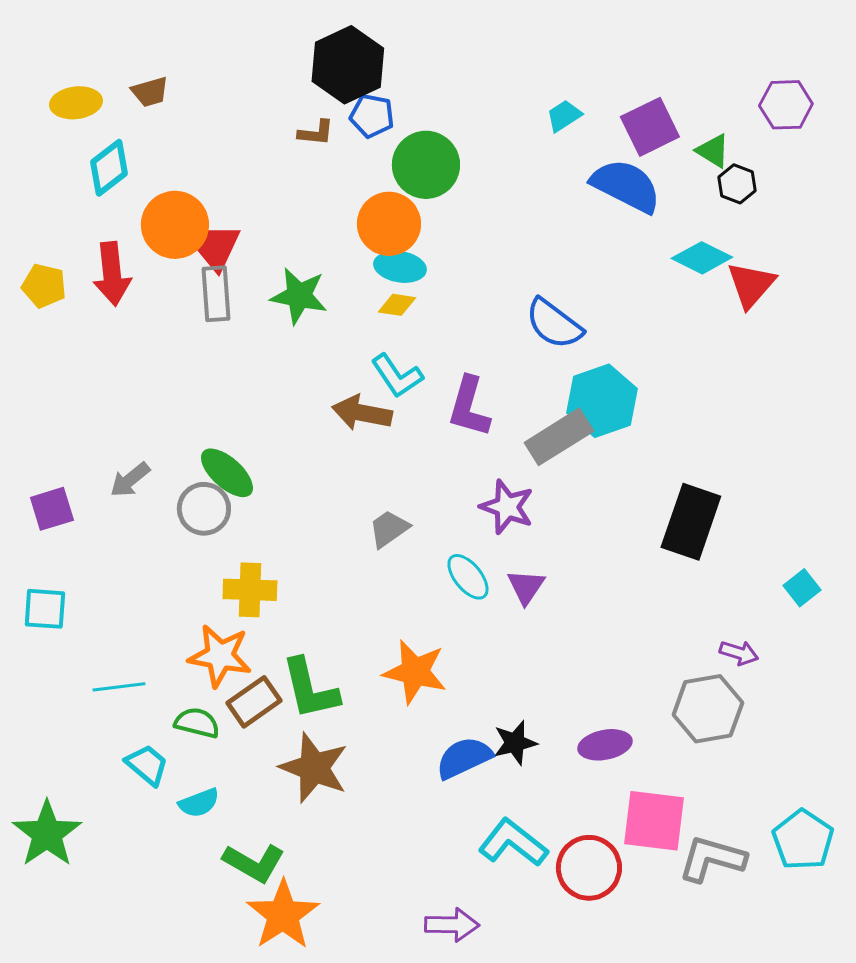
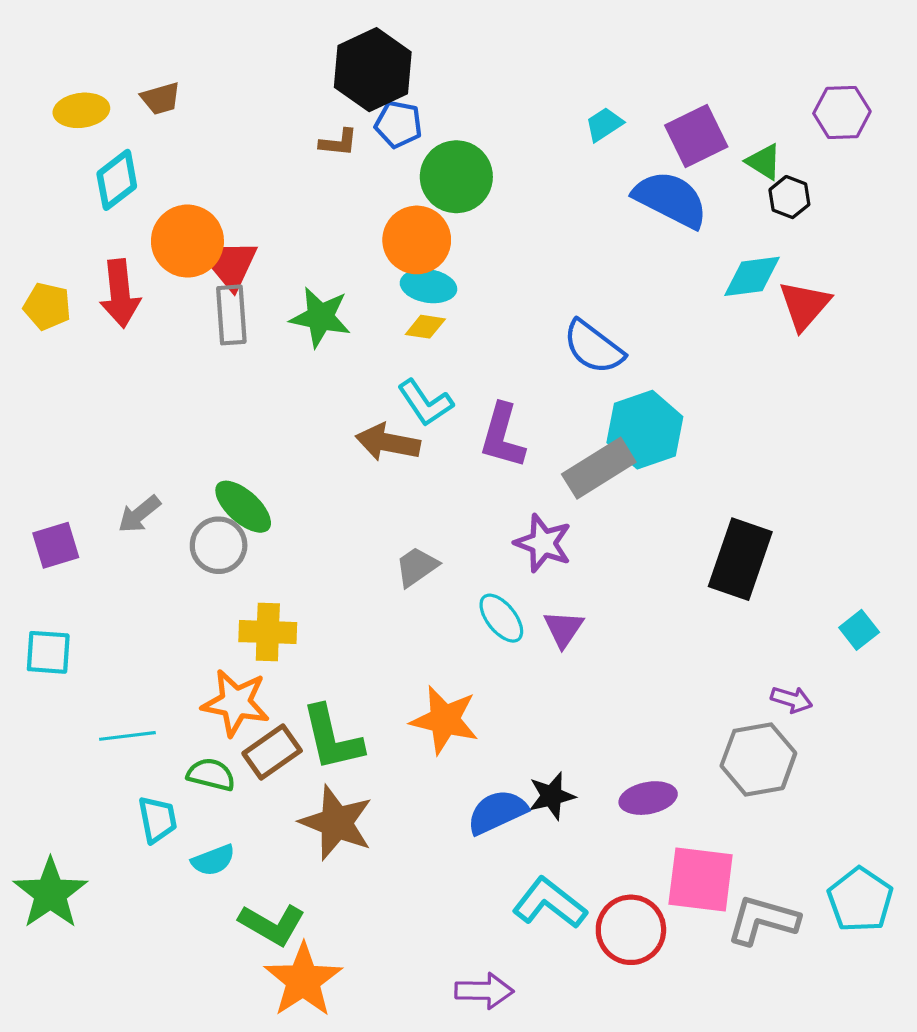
cyan diamond: (702, 258) -> (752, 276), turned -34
cyan trapezoid: (147, 765) -> (157, 819), turned 39

